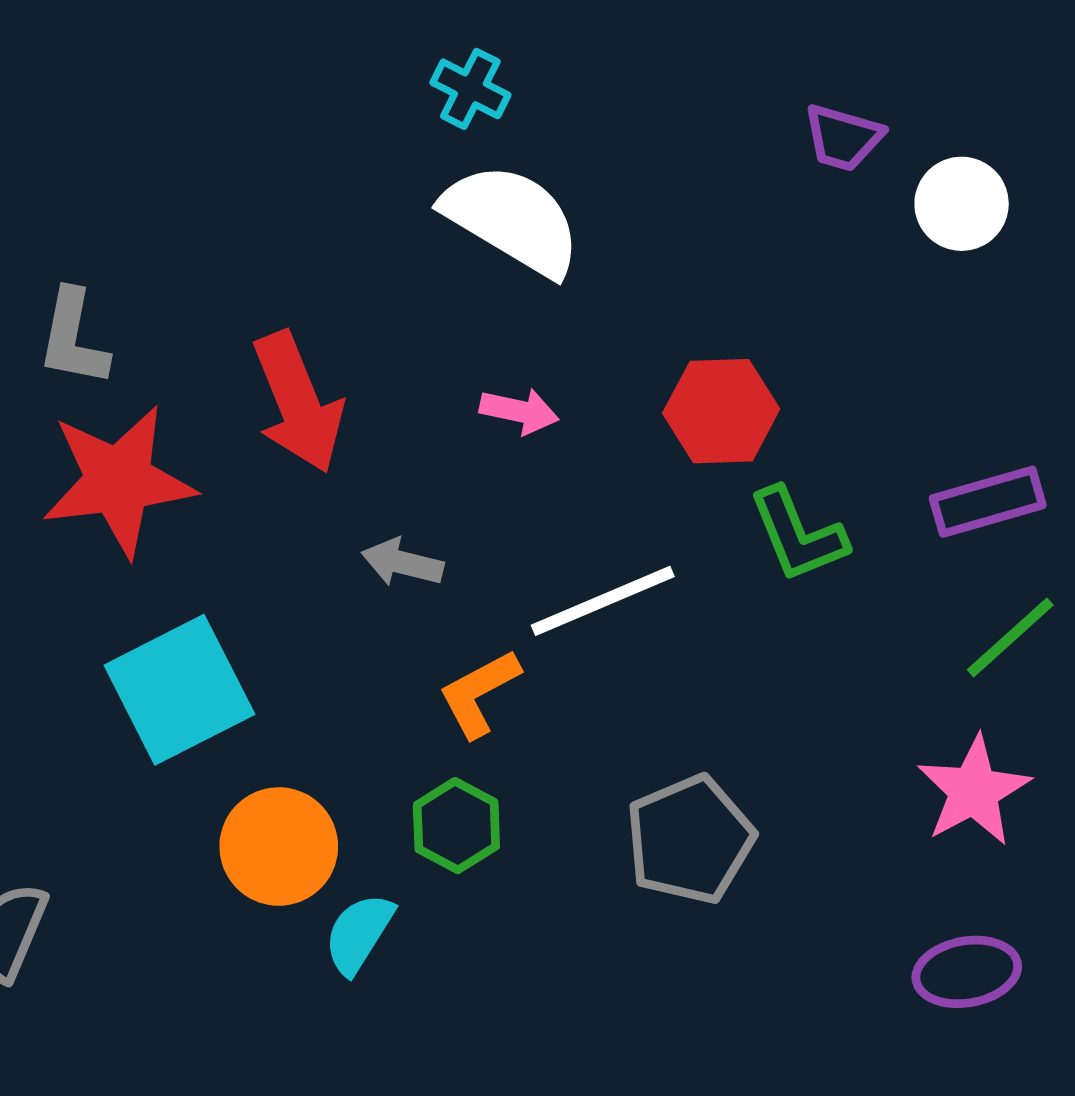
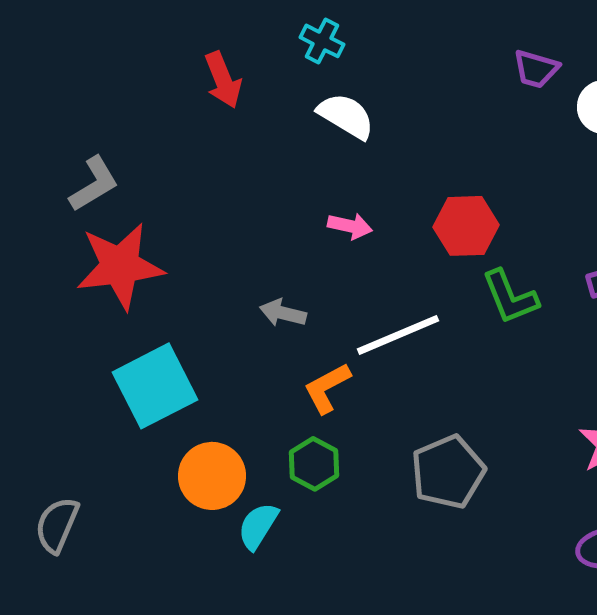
white semicircle: (512, 219) -> (346, 116), size x0.7
gray L-shape: (73, 338) -> (94, 184), turned -132
red arrow: (298, 402) -> (223, 80), moved, size x0.7

